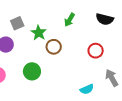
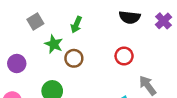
green arrow: (70, 20) -> (76, 25), moved
gray square: (17, 23) -> (35, 21), moved

